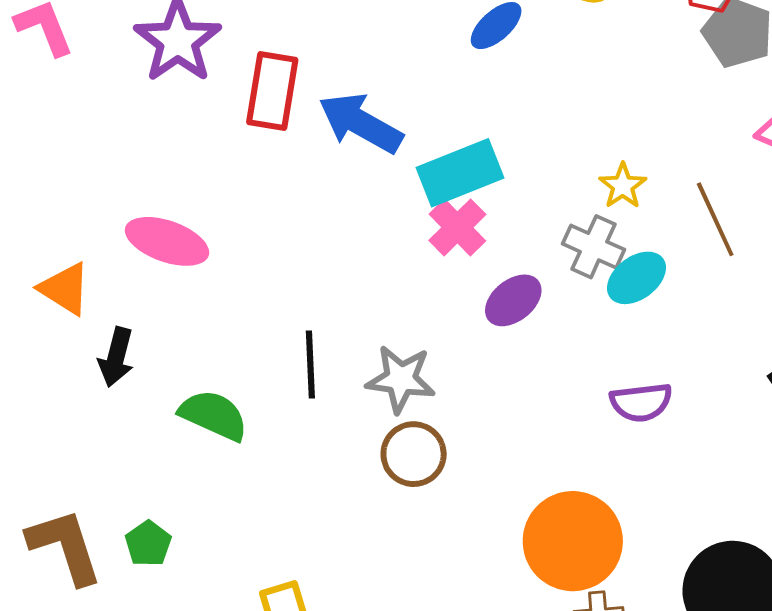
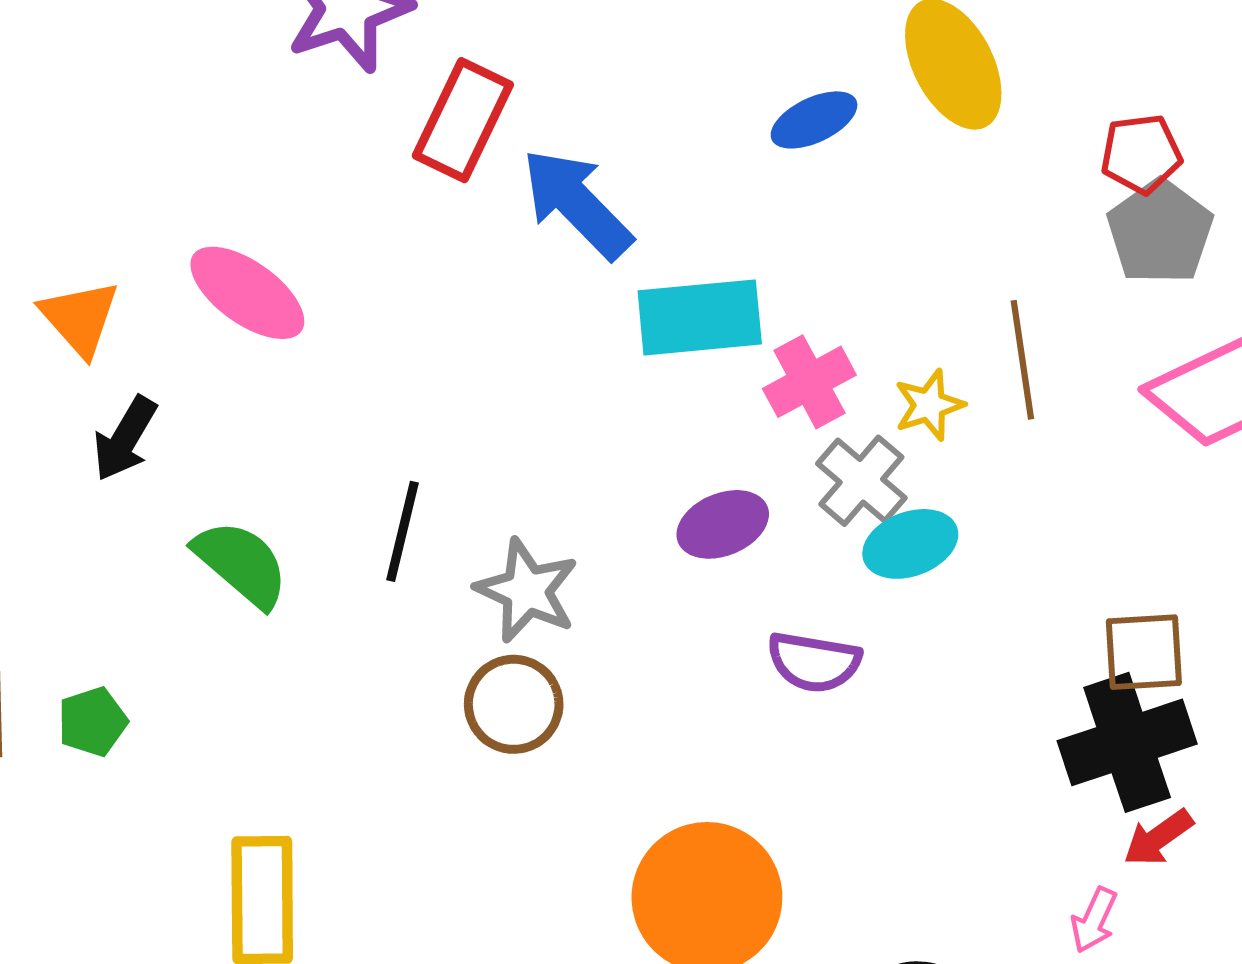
brown line: (715, 219) -> (1022, 360), moved
pink cross: (457, 227) -> (809, 382), moved
purple semicircle: (641, 402) -> (814, 662), moved

